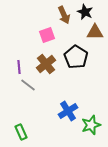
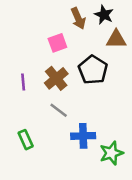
gray line: (28, 85) -> (59, 110), moved
blue cross: (68, 111) -> (83, 136), turned 30
green rectangle: (21, 132) -> (26, 140), moved

